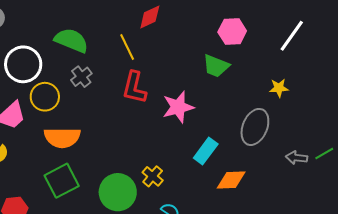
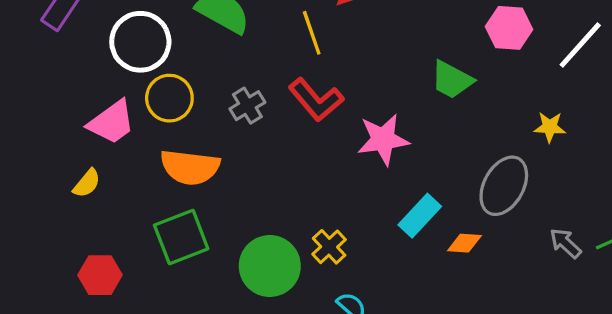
pink hexagon: (232, 31) -> (509, 28), moved
gray cross: (81, 77) -> (247, 106), moved
red L-shape: (134, 88) -> (316, 100), turned -60
gray arrow: (297, 158) -> (565, 243), turned 30
orange diamond: (231, 180) -> (464, 243), moved, size x0.7

